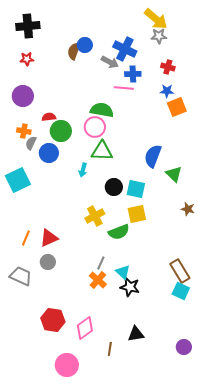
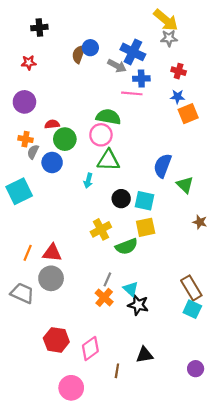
black cross: (28, 26) -> (39, 28), moved, size x0.7
red triangle: (49, 238) -> (52, 253), turned 30
gray circle: (48, 262) -> (51, 278), size x1.5

